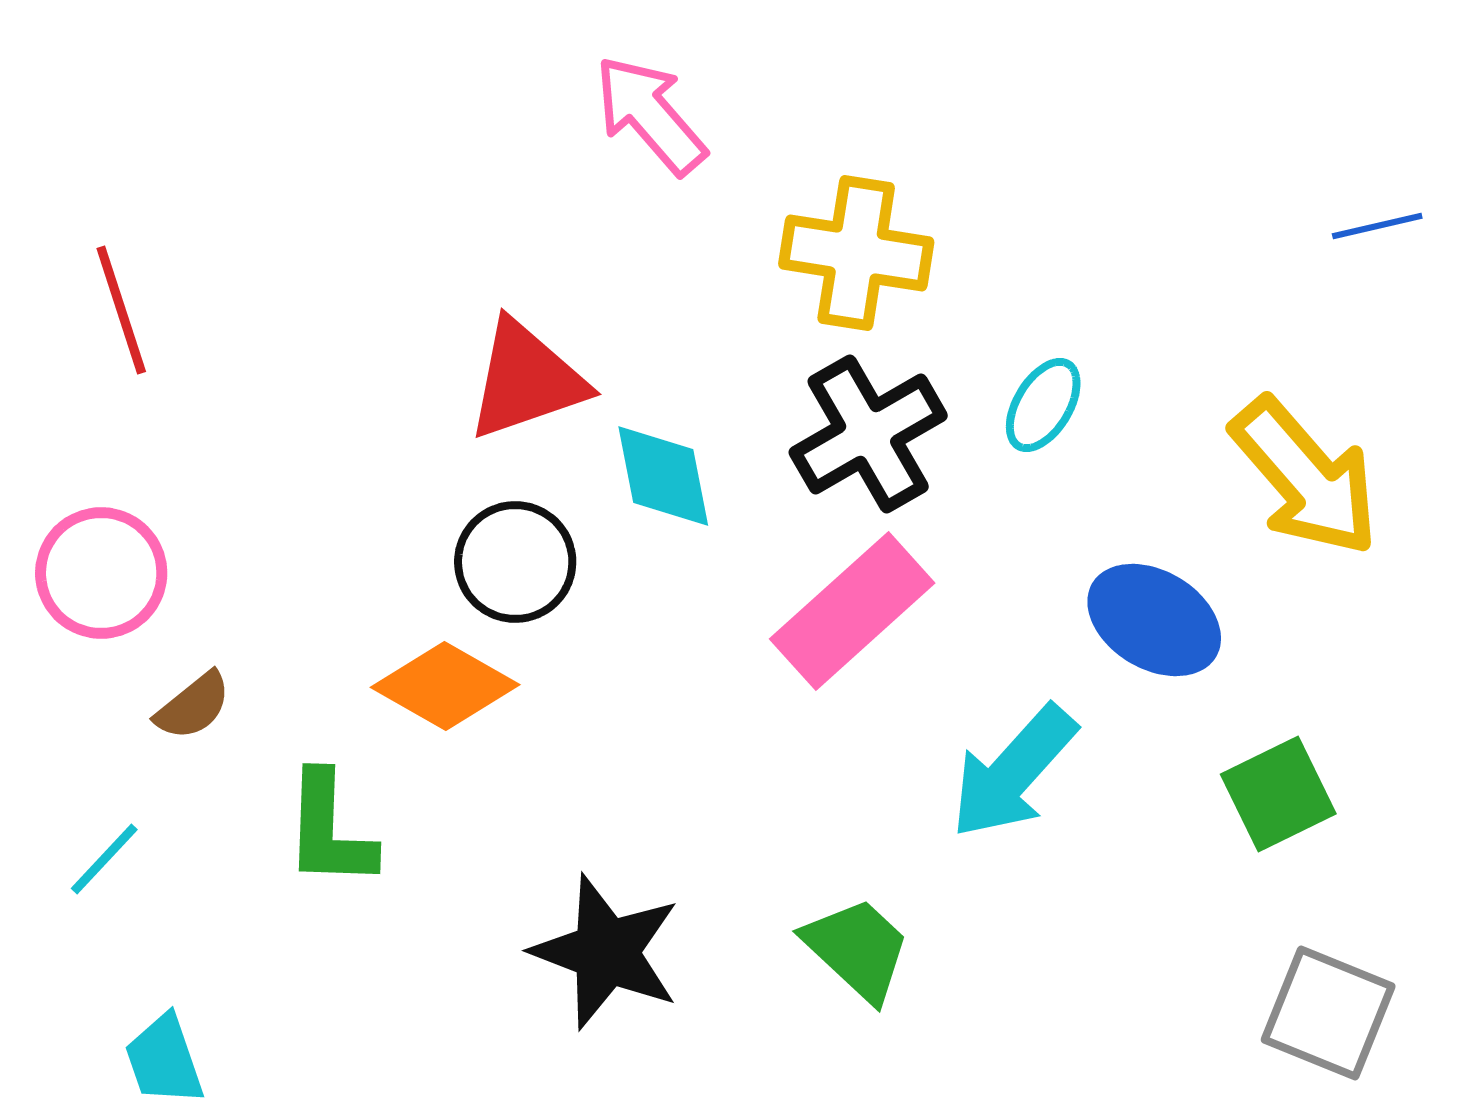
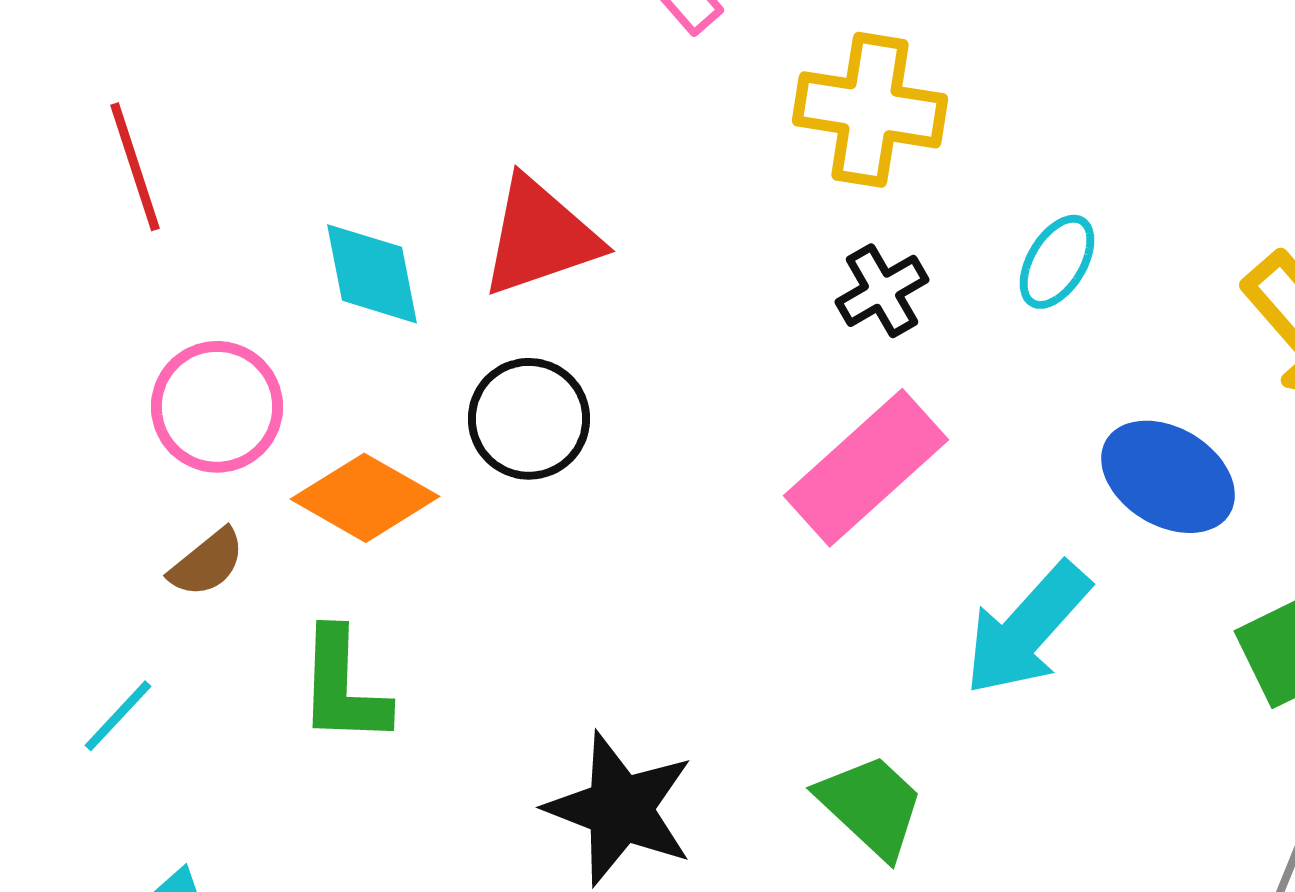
black cross: (868, 434) -> (882, 291), size x0.6
cyan diamond: (663, 476) -> (372, 274), moved
pink circle: (101, 573) -> (217, 407), moved
orange diamond: (445, 686) -> (365, 498), moved

